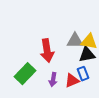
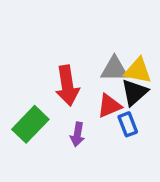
black triangle: (87, 55) -> (134, 92), turned -30
red triangle: (72, 81) -> (109, 106), moved

